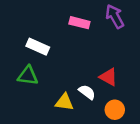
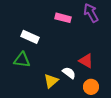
yellow triangle: (64, 102) -> (51, 81), turned -49

